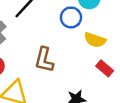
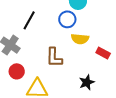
yellow semicircle: (95, 40) -> (80, 39), moved

